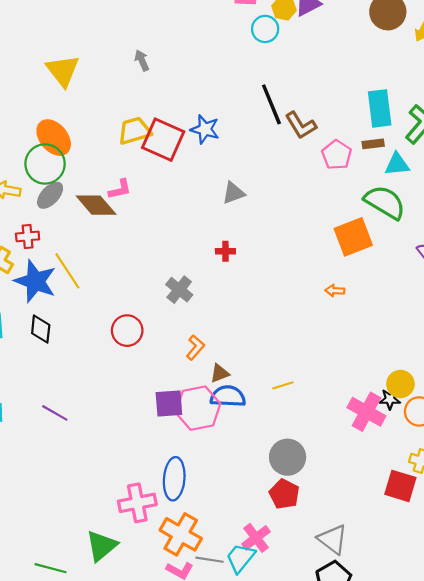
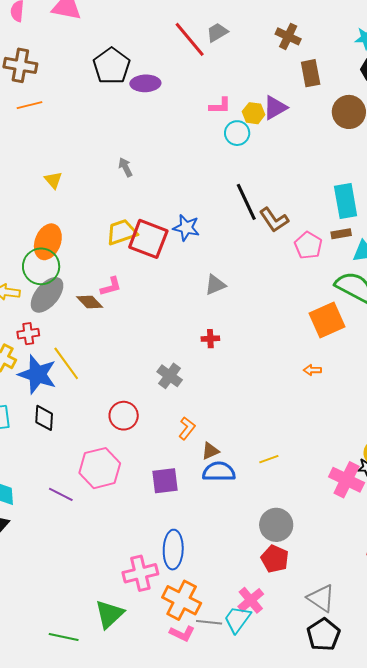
yellow triangle: (63, 71) -> (53, 180), size x0.6
orange ellipse: (54, 138) -> (48, 242), turned 64
gray ellipse: (50, 195) -> (47, 295), size x1.4
brown diamond: (96, 205) -> (90, 302), size x0.7
pink hexagon: (198, 408) -> (100, 468), moved

